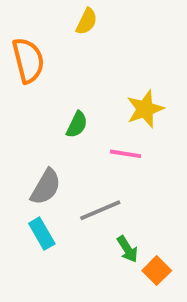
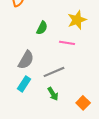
cyan rectangle: (42, 234) -> (24, 84), turned 63
green arrow: (127, 249) -> (53, 94), moved

